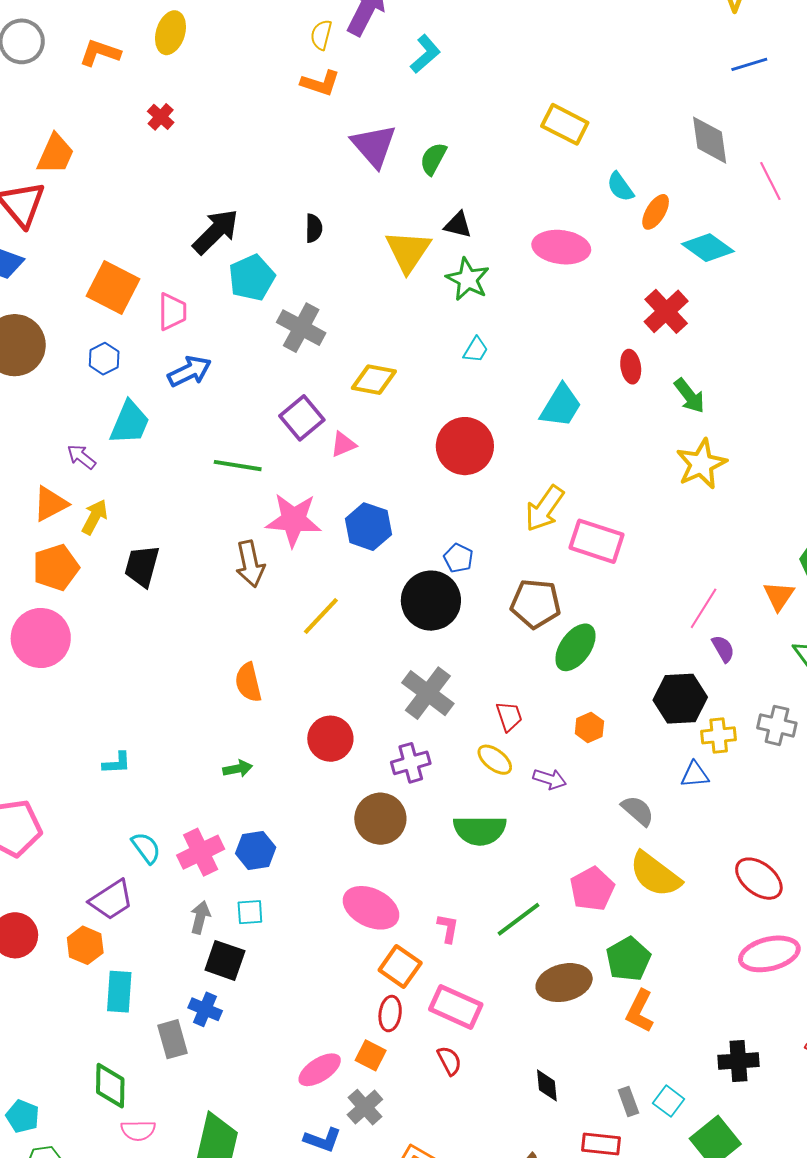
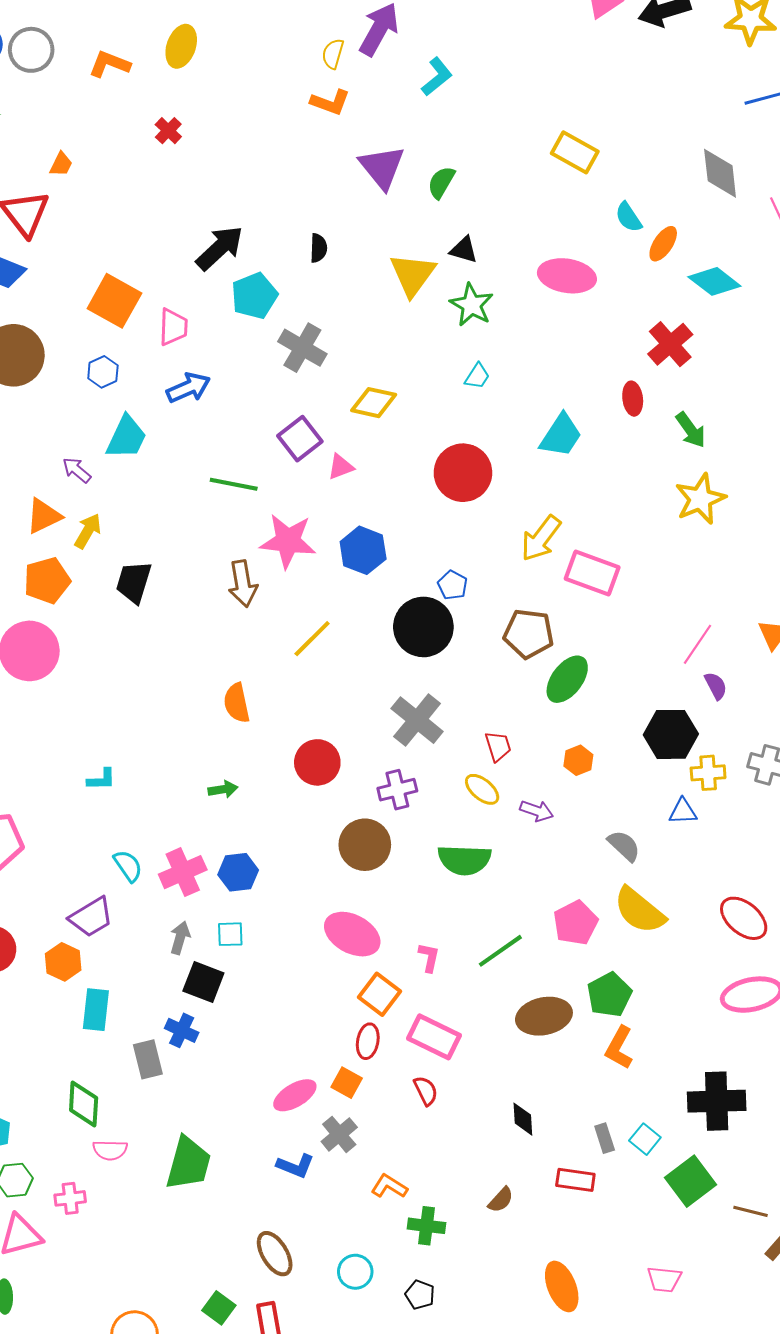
orange trapezoid: (55, 154) -> (61, 164), size x0.6
black cross: (738, 1061) -> (717, 1101), size x1.4

